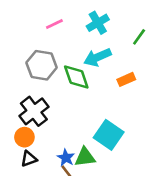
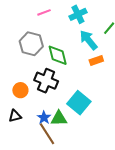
cyan arrow: (98, 57) -> (88, 40), moved, turned 70
black cross: (34, 111) -> (46, 81), moved, turned -35
orange circle: (24, 137) -> (20, 90), moved

